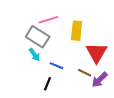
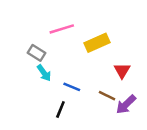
yellow rectangle: (77, 31) -> (97, 43), turned 60
gray rectangle: (38, 37) -> (37, 53), moved, size x0.6
red triangle: (97, 53) -> (122, 71), size x0.6

